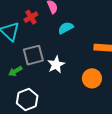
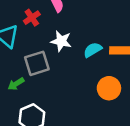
cyan semicircle: (66, 28) -> (93, 50), moved
white star: (56, 65) -> (61, 41), moved, turned -30

